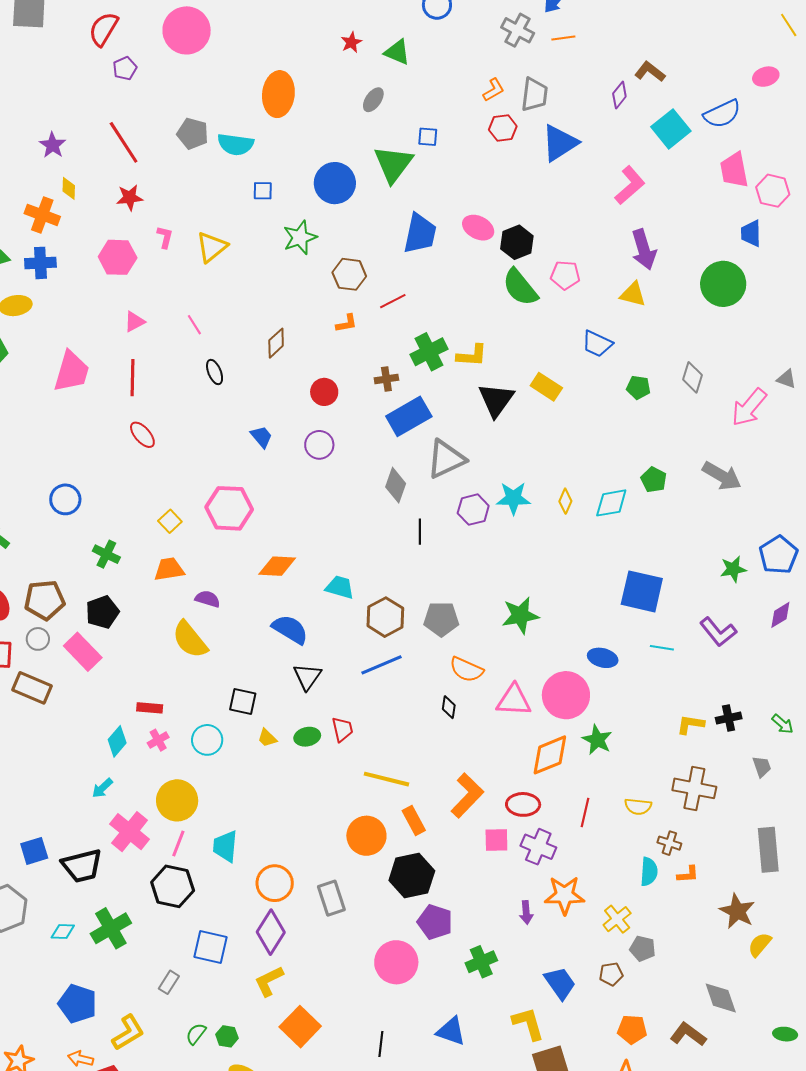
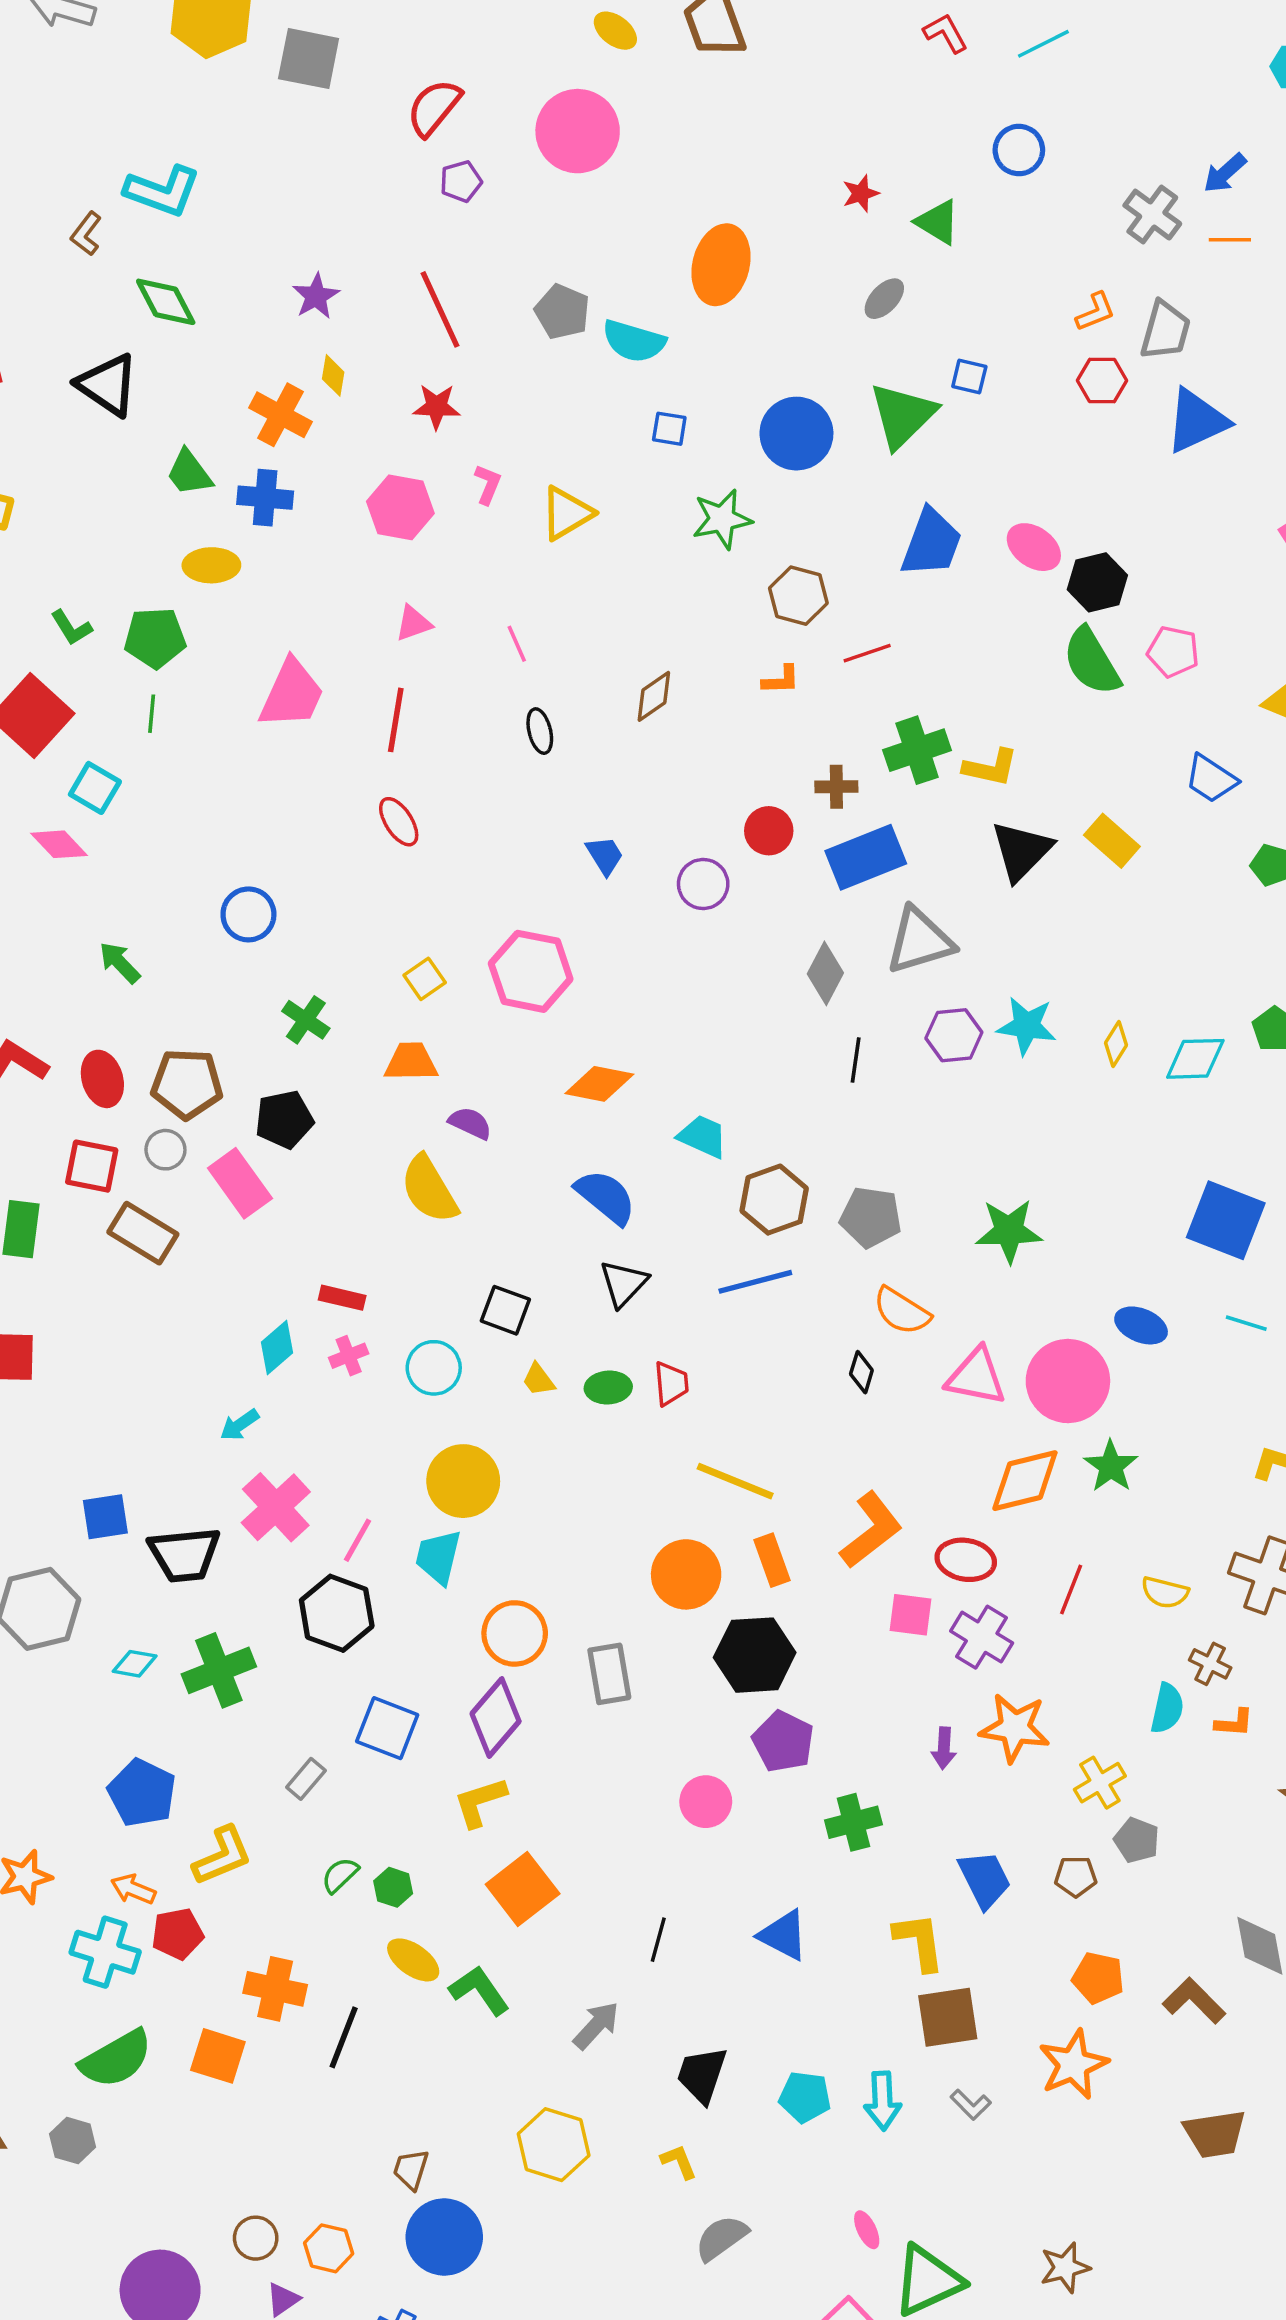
red circle: (324, 392) -> (769, 831), moved
yellow circle: (177, 800) -> (463, 1481), moved
pink circle: (396, 962) -> (706, 1802), size x0.7

